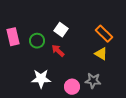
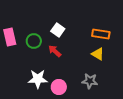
orange rectangle: (104, 34) -> (101, 34), turned -36
pink circle: (72, 87) -> (59, 87), moved

